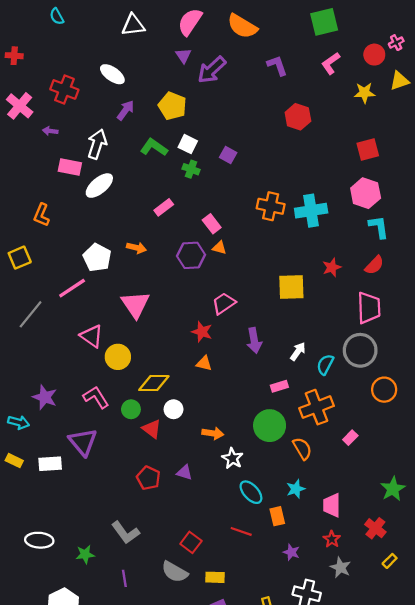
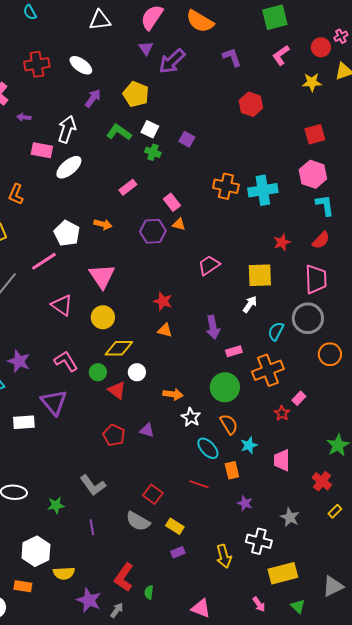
red cross: (64, 89) -> (37, 64), moved, turned -30
yellow square: (291, 287) -> (260, 275), moved
pink trapezoid: (224, 303) -> (209, 265), moved
purple arrow: (254, 340) -> (213, 327), moved
white arrow: (298, 351) -> (250, 304), moved
yellow circle: (118, 357) -> (103, 317), moved
orange semicircle: (302, 449) -> (229, 424), moved
red star: (332, 539) -> (282, 413), moved
yellow rectangle: (215, 577) -> (175, 526), turned 30

